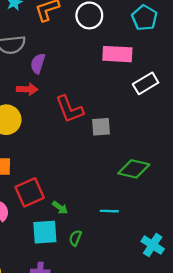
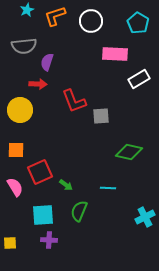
cyan square: (45, 232) -> (43, 215), moved
green semicircle: (75, 238) -> (79, 211), size x1.5
cyan cross: (153, 245) -> (145, 217), turned 30

